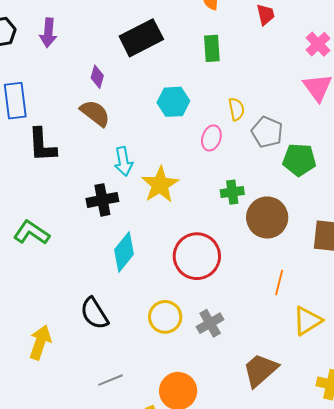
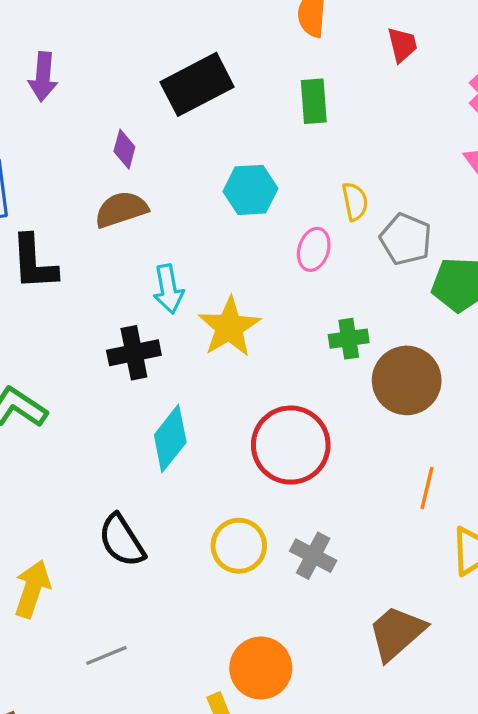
brown semicircle: (95, 113) -> (121, 209), turned -56
gray cross: (210, 323) -> (313, 556), turned -32
gray line: (111, 380) -> (106, 655), moved

